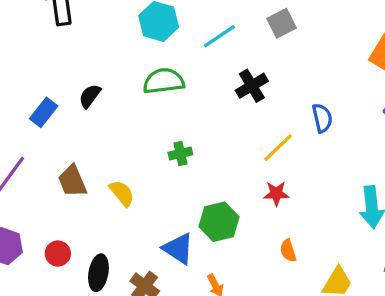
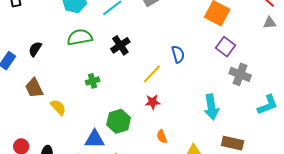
black cross: (252, 86) -> (120, 45), moved
brown trapezoid: (72, 181) -> (34, 88), moved
blue triangle: (178, 249) -> (95, 139), turned -30

